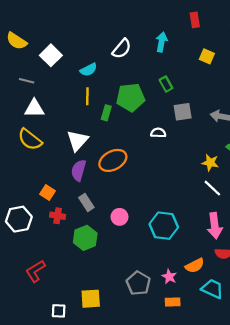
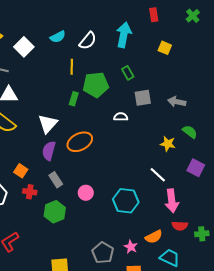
cyan arrow: (162, 42) -> (124, 35), size x1.4
cyan semicircle: (89, 70) -> (58, 37), moved
yellow line: (87, 96) -> (72, 67), moved
white line: (212, 188) -> (158, 175), moved

